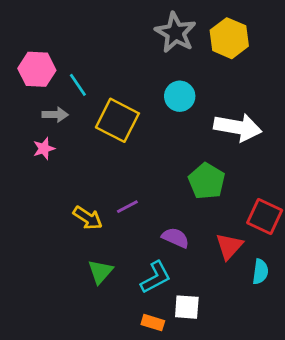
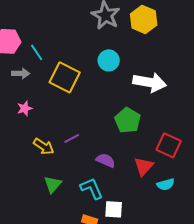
pink star: (44, 149) -> (25, 108), moved
cyan semicircle: (260, 272) -> (166, 184), turned 66
cyan L-shape: (156, 277) -> (92, 188), turned -85

